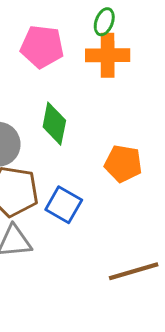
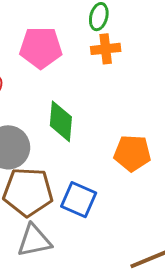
orange cross: (108, 55) -> (106, 49), size x0.7

